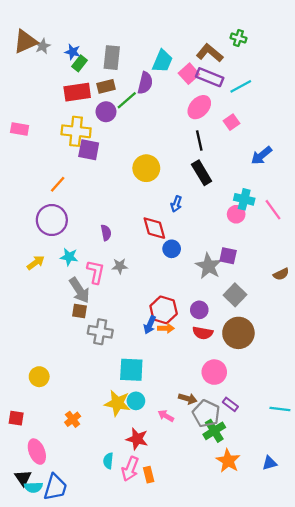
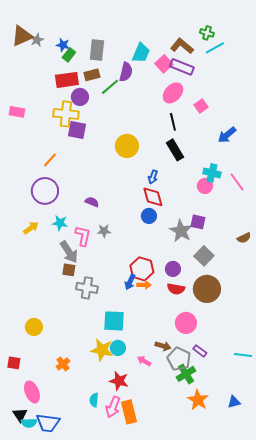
cyan line: (241, 86) -> (215, 48), moved
purple circle: (106, 112) -> (80, 97), moved
red diamond: (154, 228) -> (153, 197), moved
purple semicircle: (106, 233) -> (92, 202), turned -56
orange rectangle: (149, 475) -> (129, 412), size x1.6
blue trapezoid: (55, 487) -> (48, 423), turned 80

